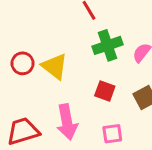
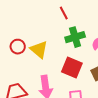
red square: (105, 91) -> (72, 68), size x1.5

